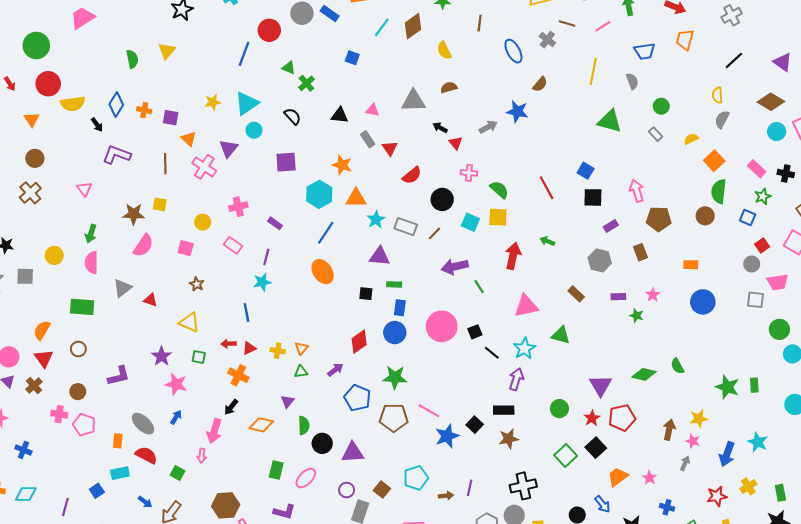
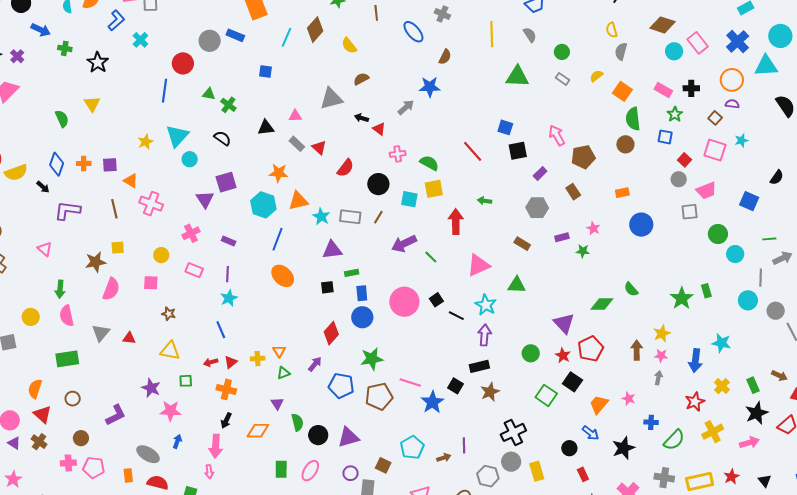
purple triangle: (229, 148) -> (205, 199), moved
green star: (727, 387) -> (682, 298), turned 30

